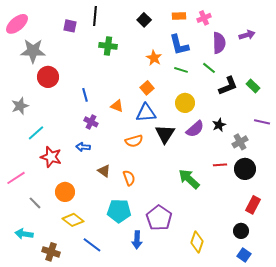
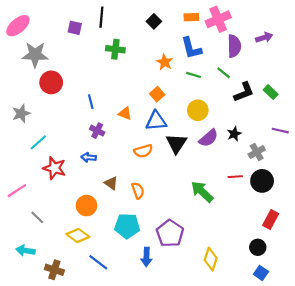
pink cross: (204, 18) -> (218, 19), size x1.6
orange circle: (65, 192) -> (86, 206), moved

